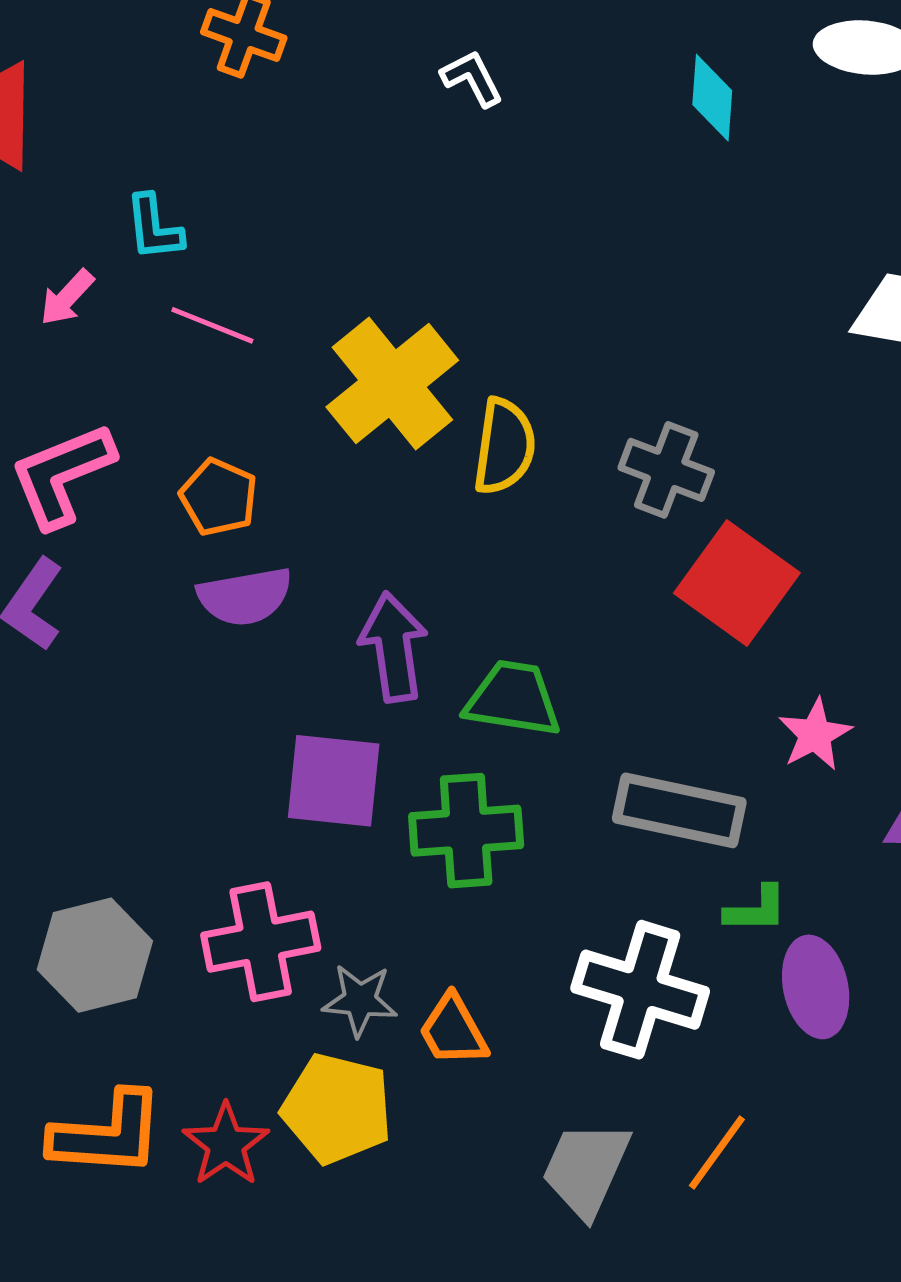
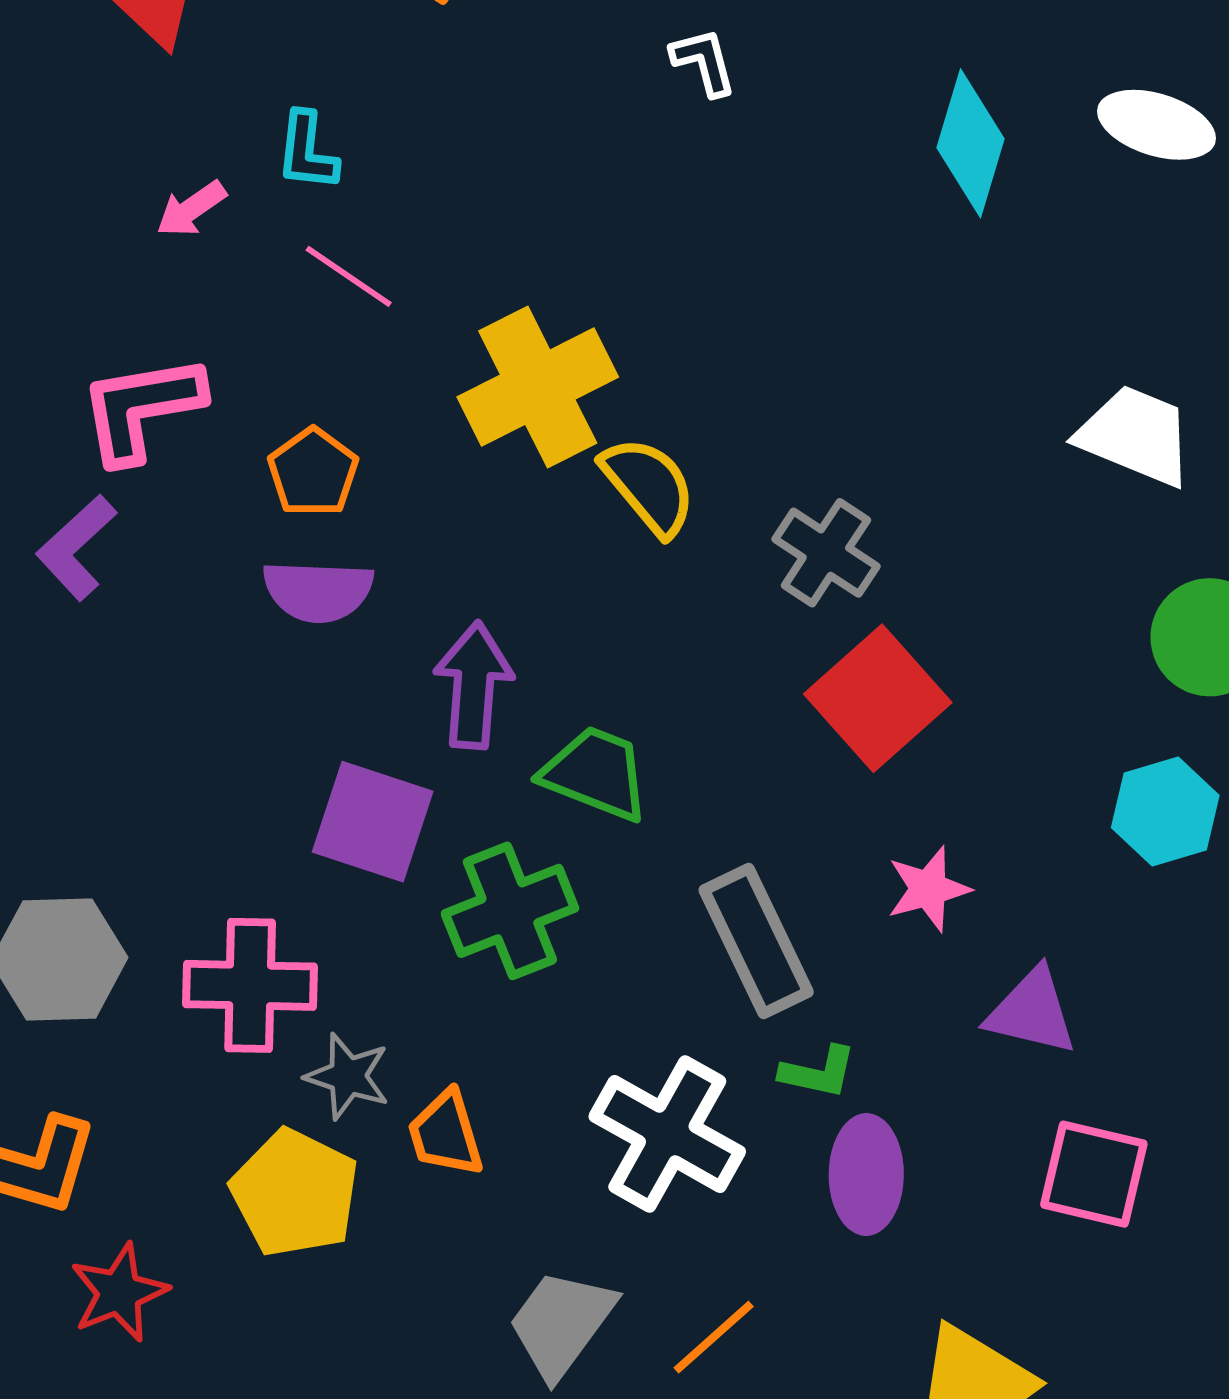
cyan diamond: (712, 98) -> (971, 143), size x1.4
yellow semicircle: (504, 446) -> (649, 486), turned -60
gray rectangle: (679, 810) -> (756, 941), turned 40
green cross: (466, 831) -> (510, 911), turned -30
red star: (226, 1145) -> (119, 1292), moved

